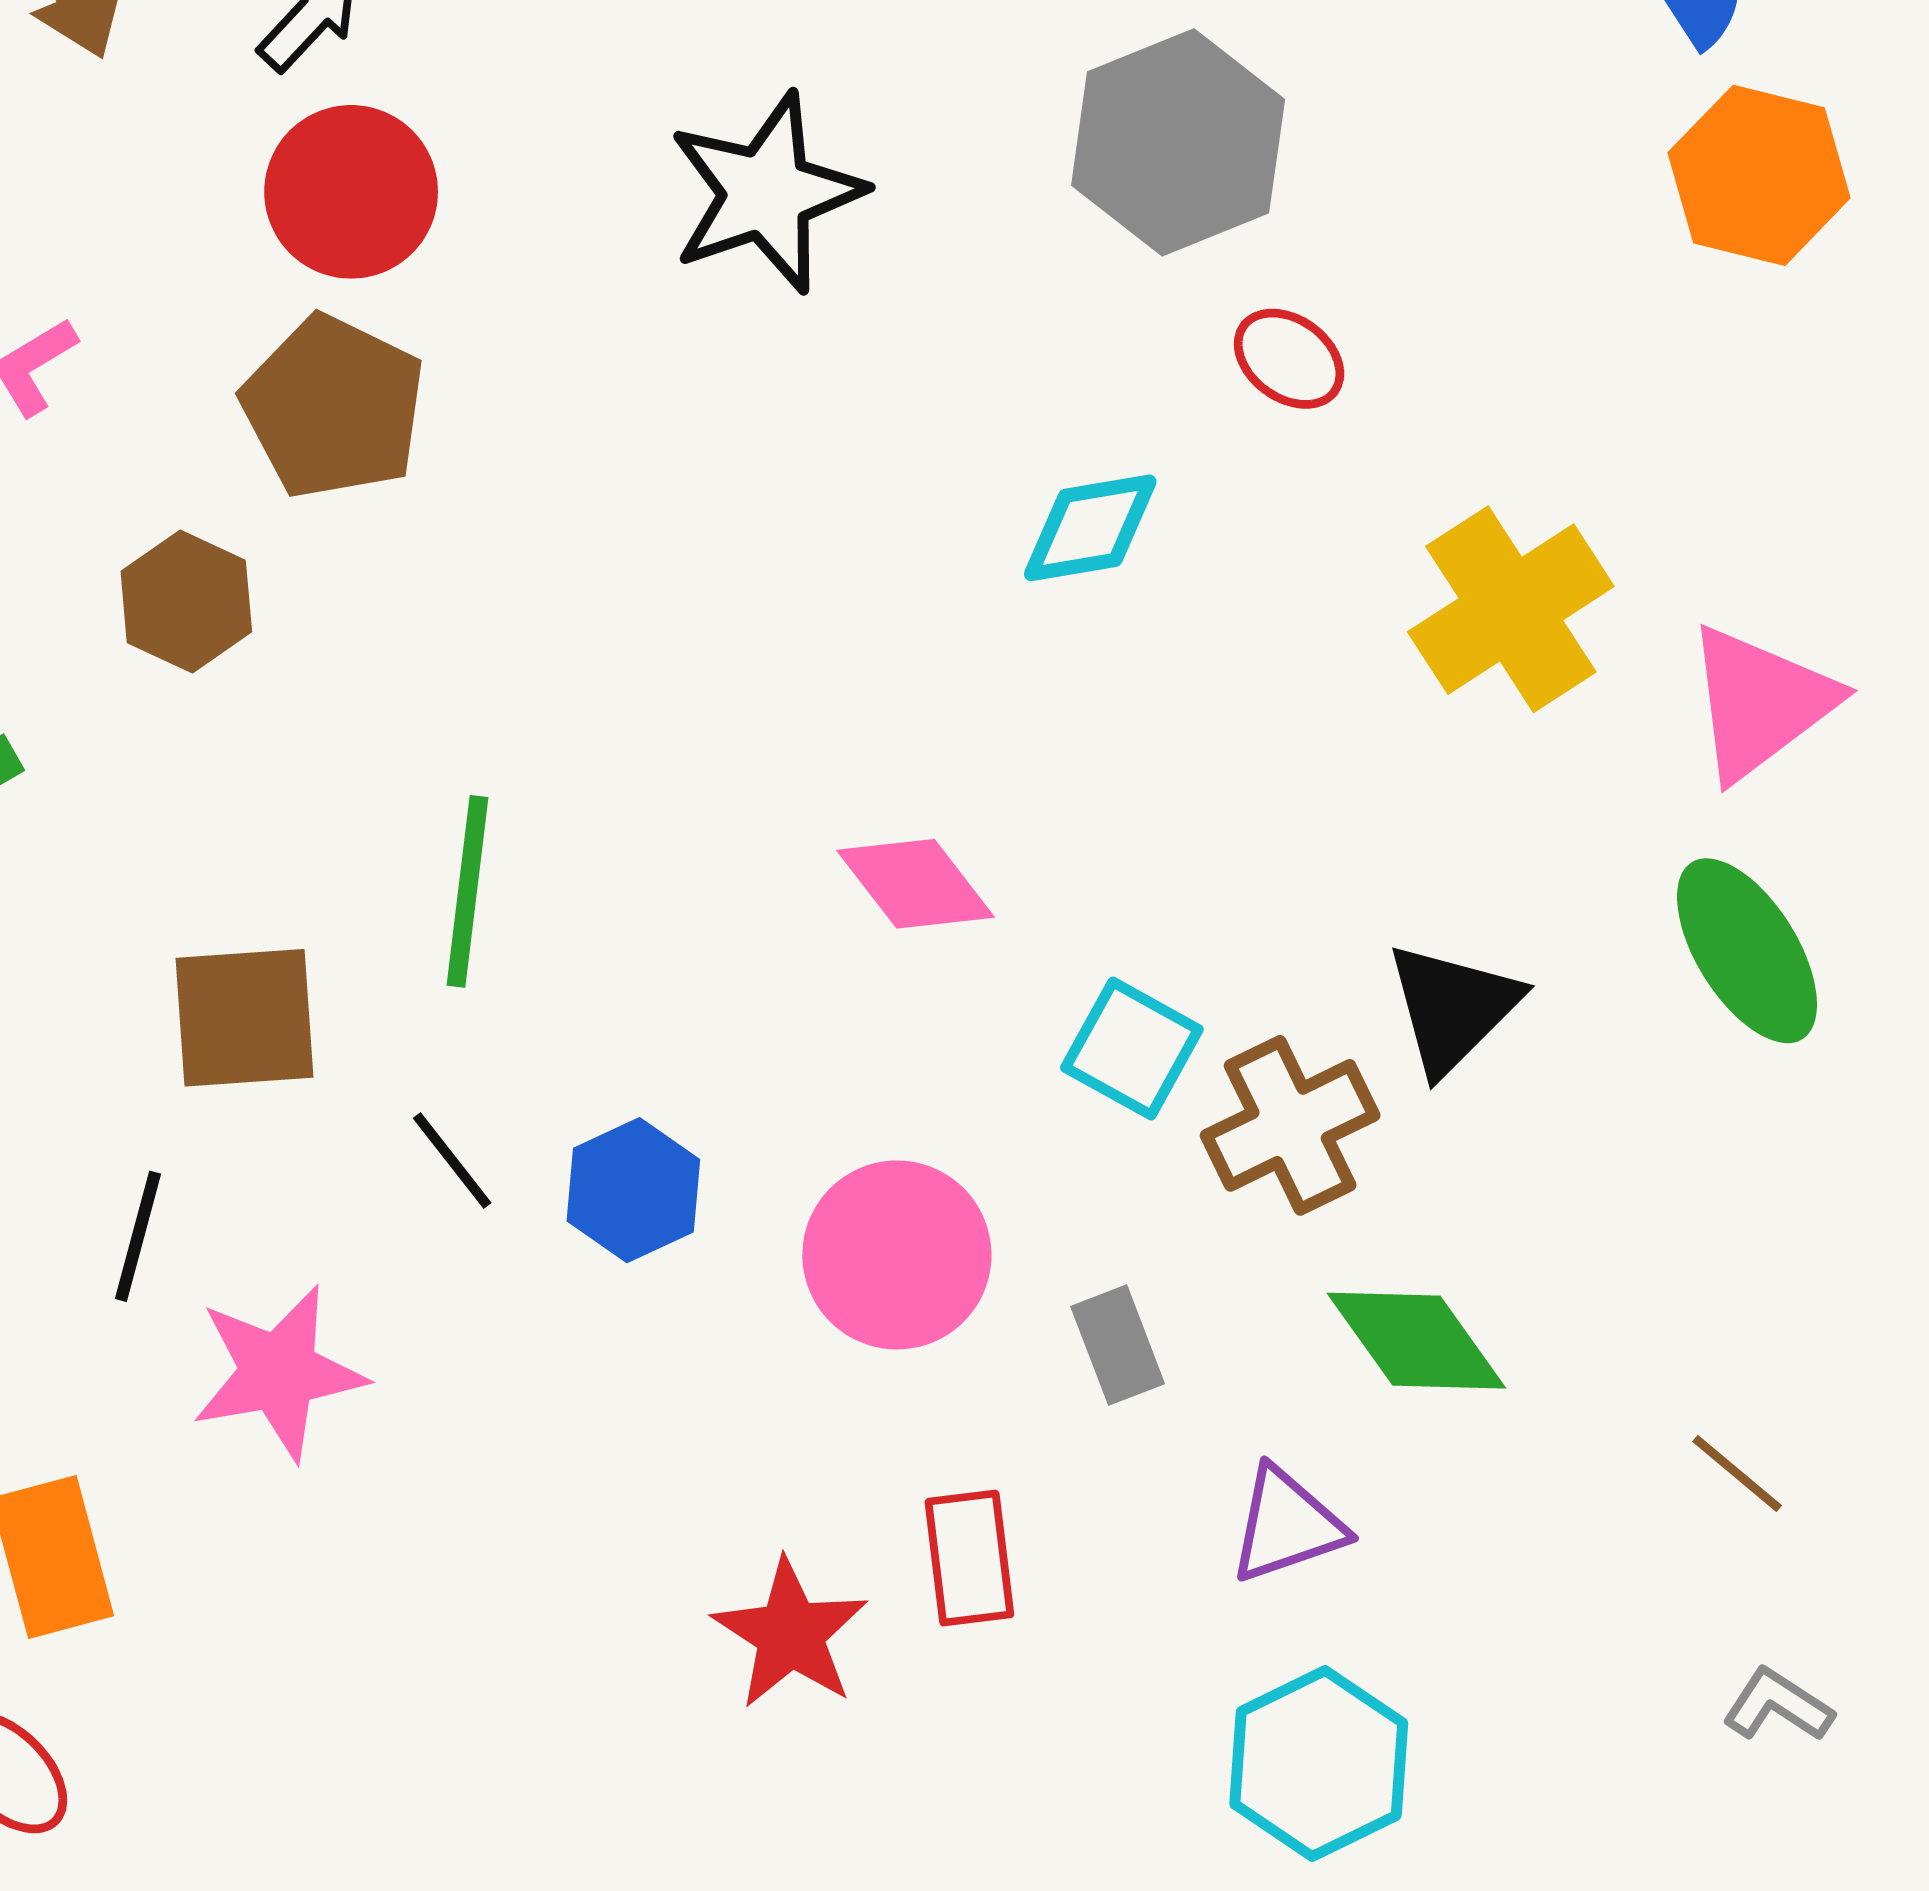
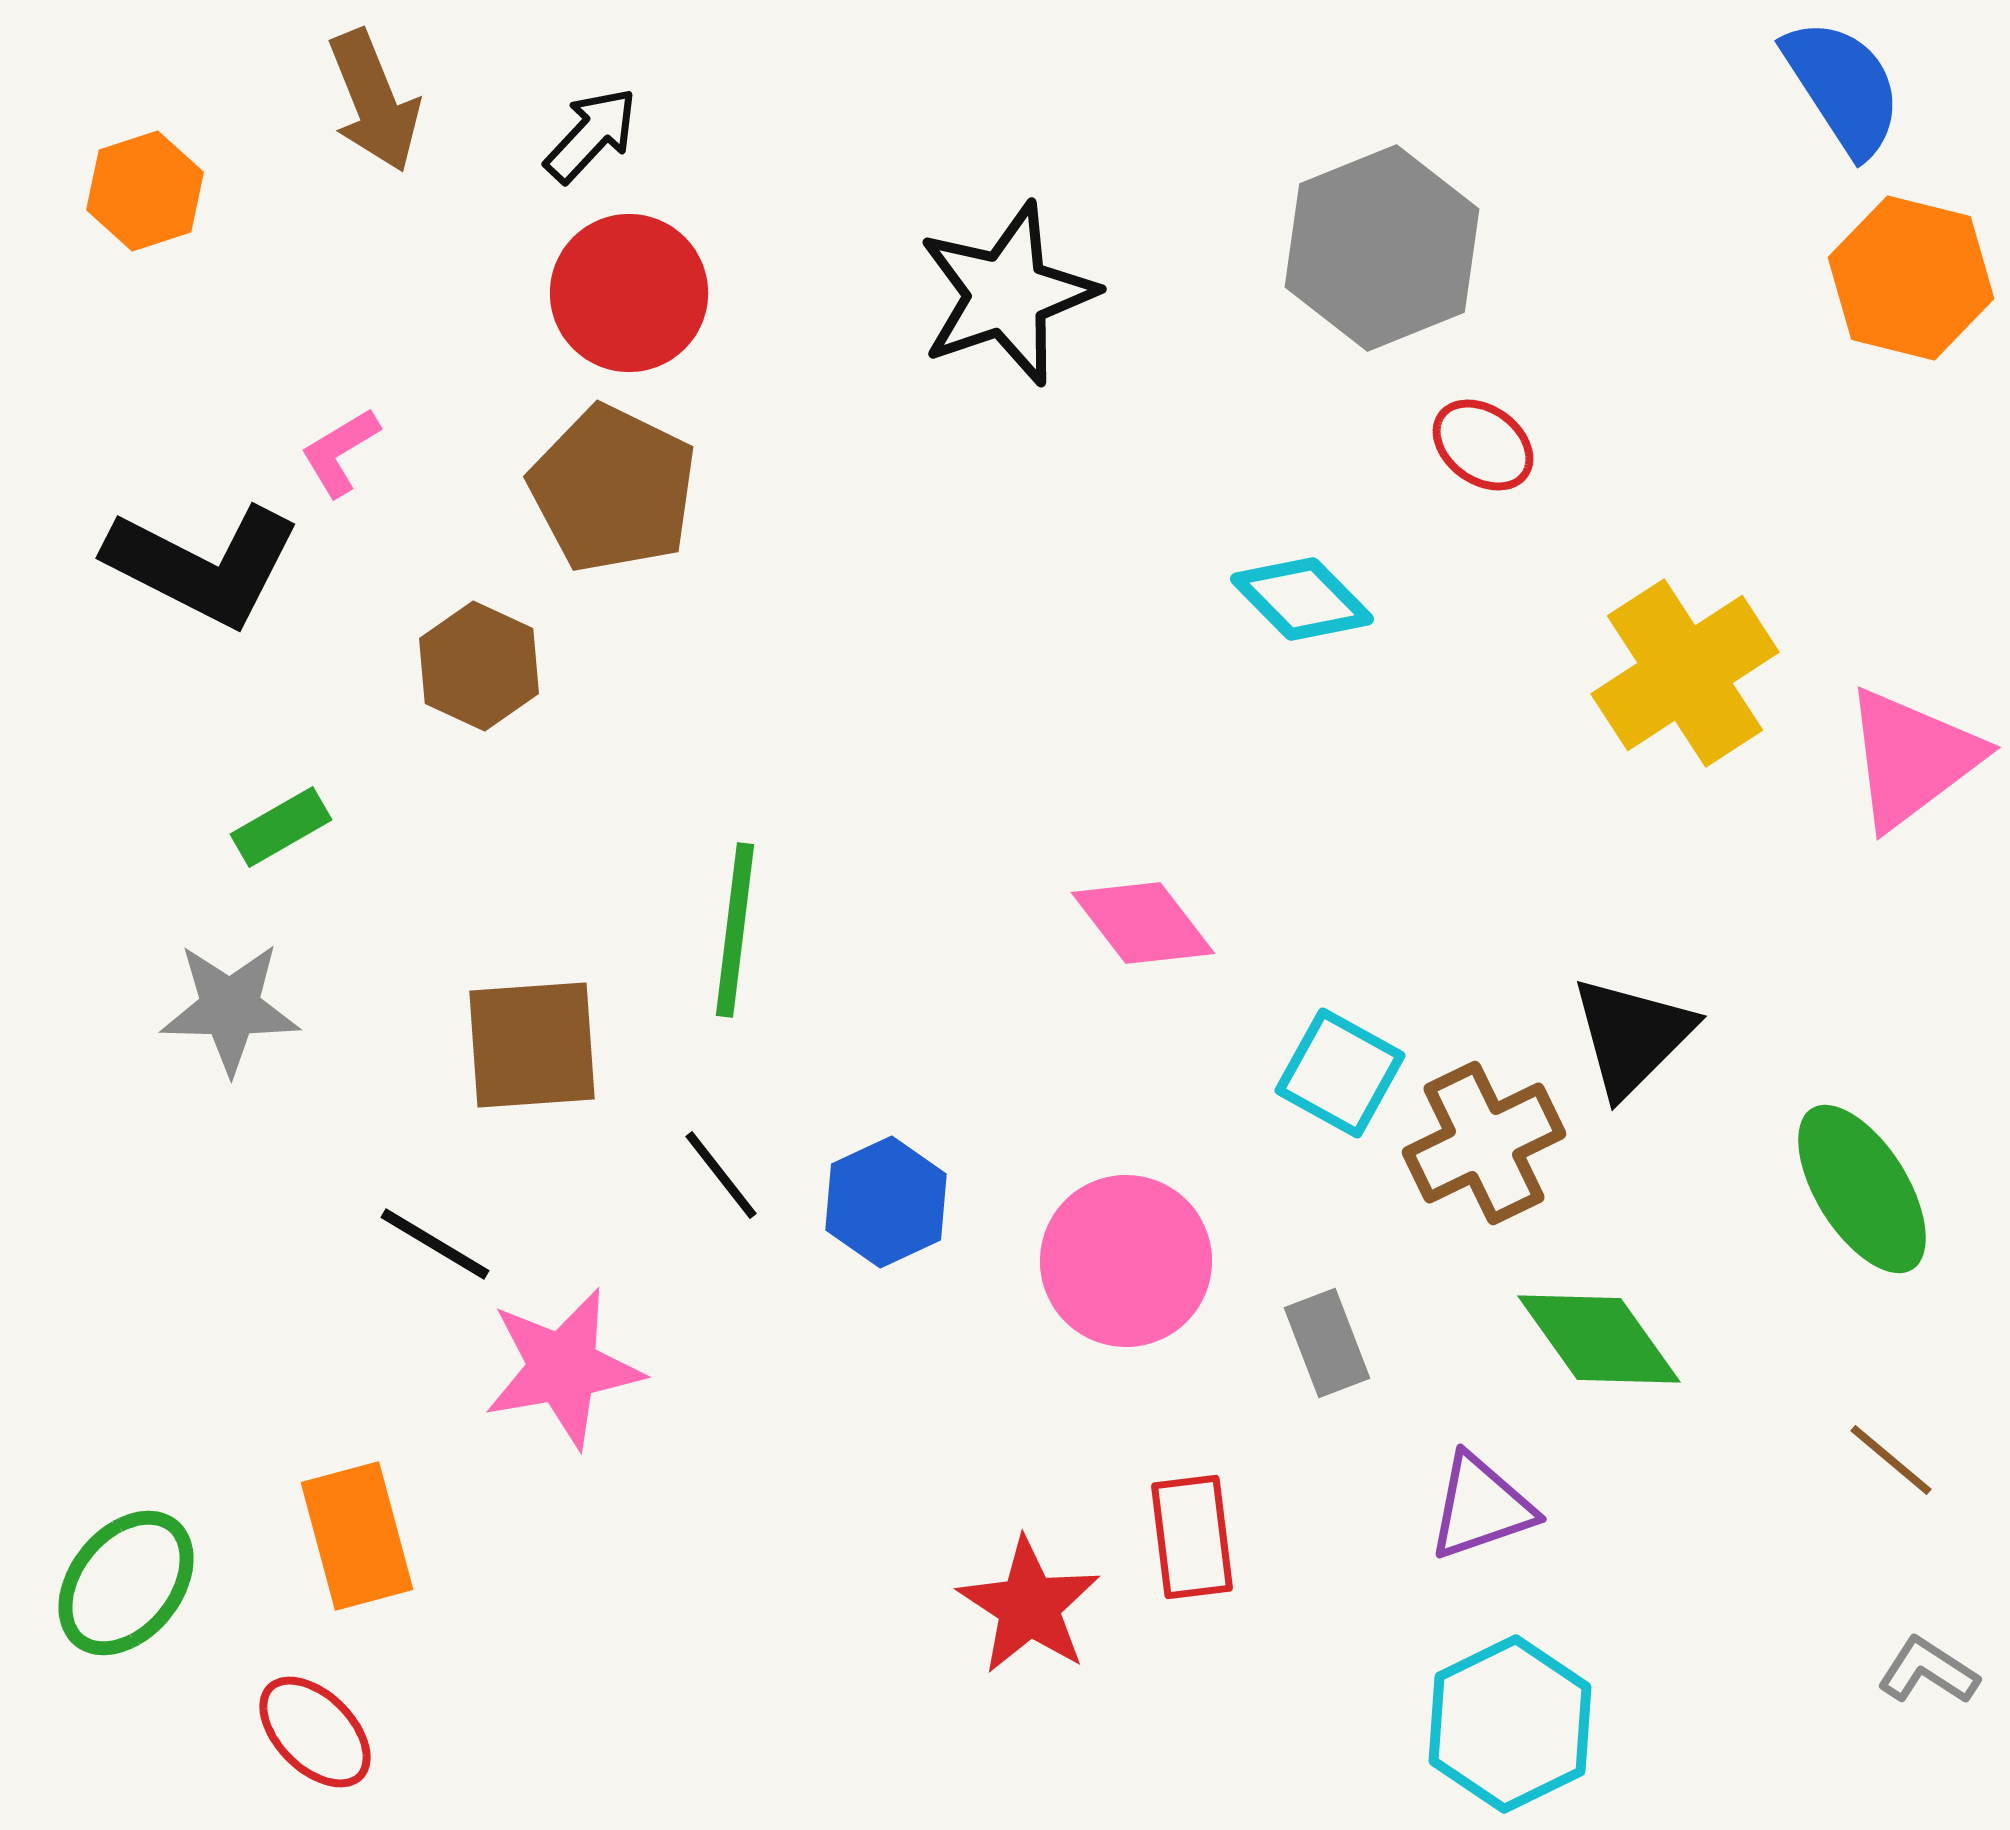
cyan diamond: (1090, 528) -> (1302, 599), turned 55
green ellipse: (1747, 951) -> (1862, 1189), moved
black line: (138, 1236) -> (435, 1244), turned -74

